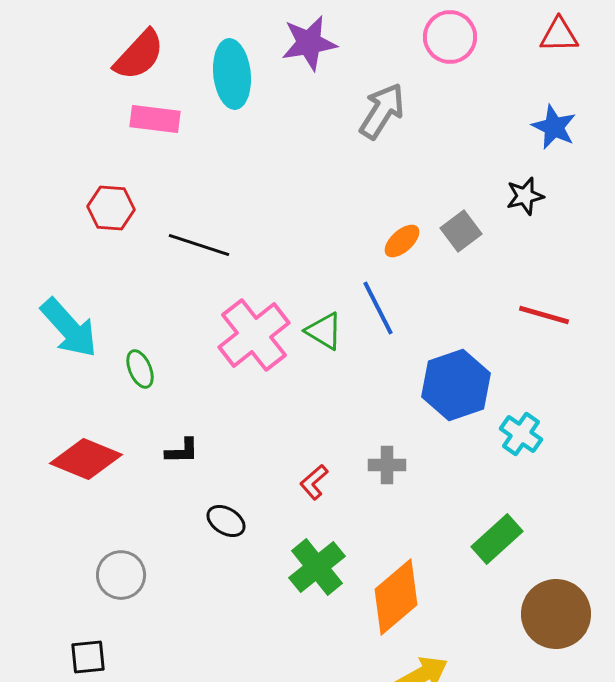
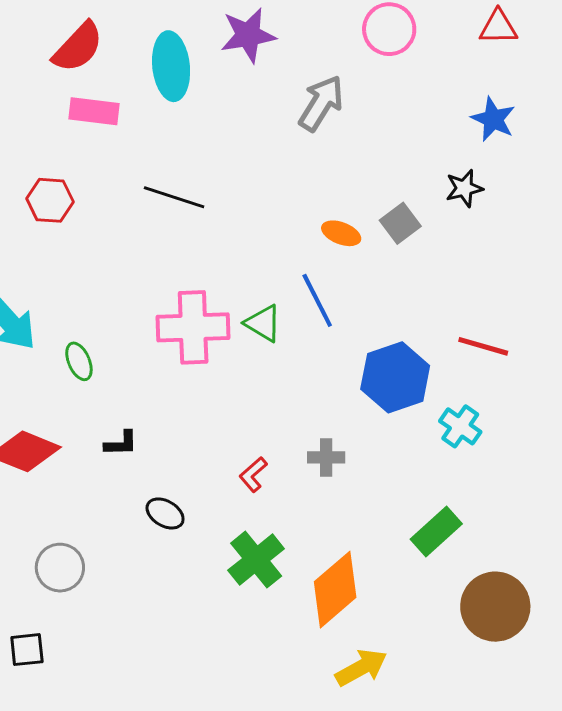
orange ellipse: (402, 241) -> (341, 233), turned 63
black line: (199, 245) -> (174, 197), moved
red line: (544, 315) -> (483, 346), moved
pink cross: (254, 335) -> (193, 327), turned 36

